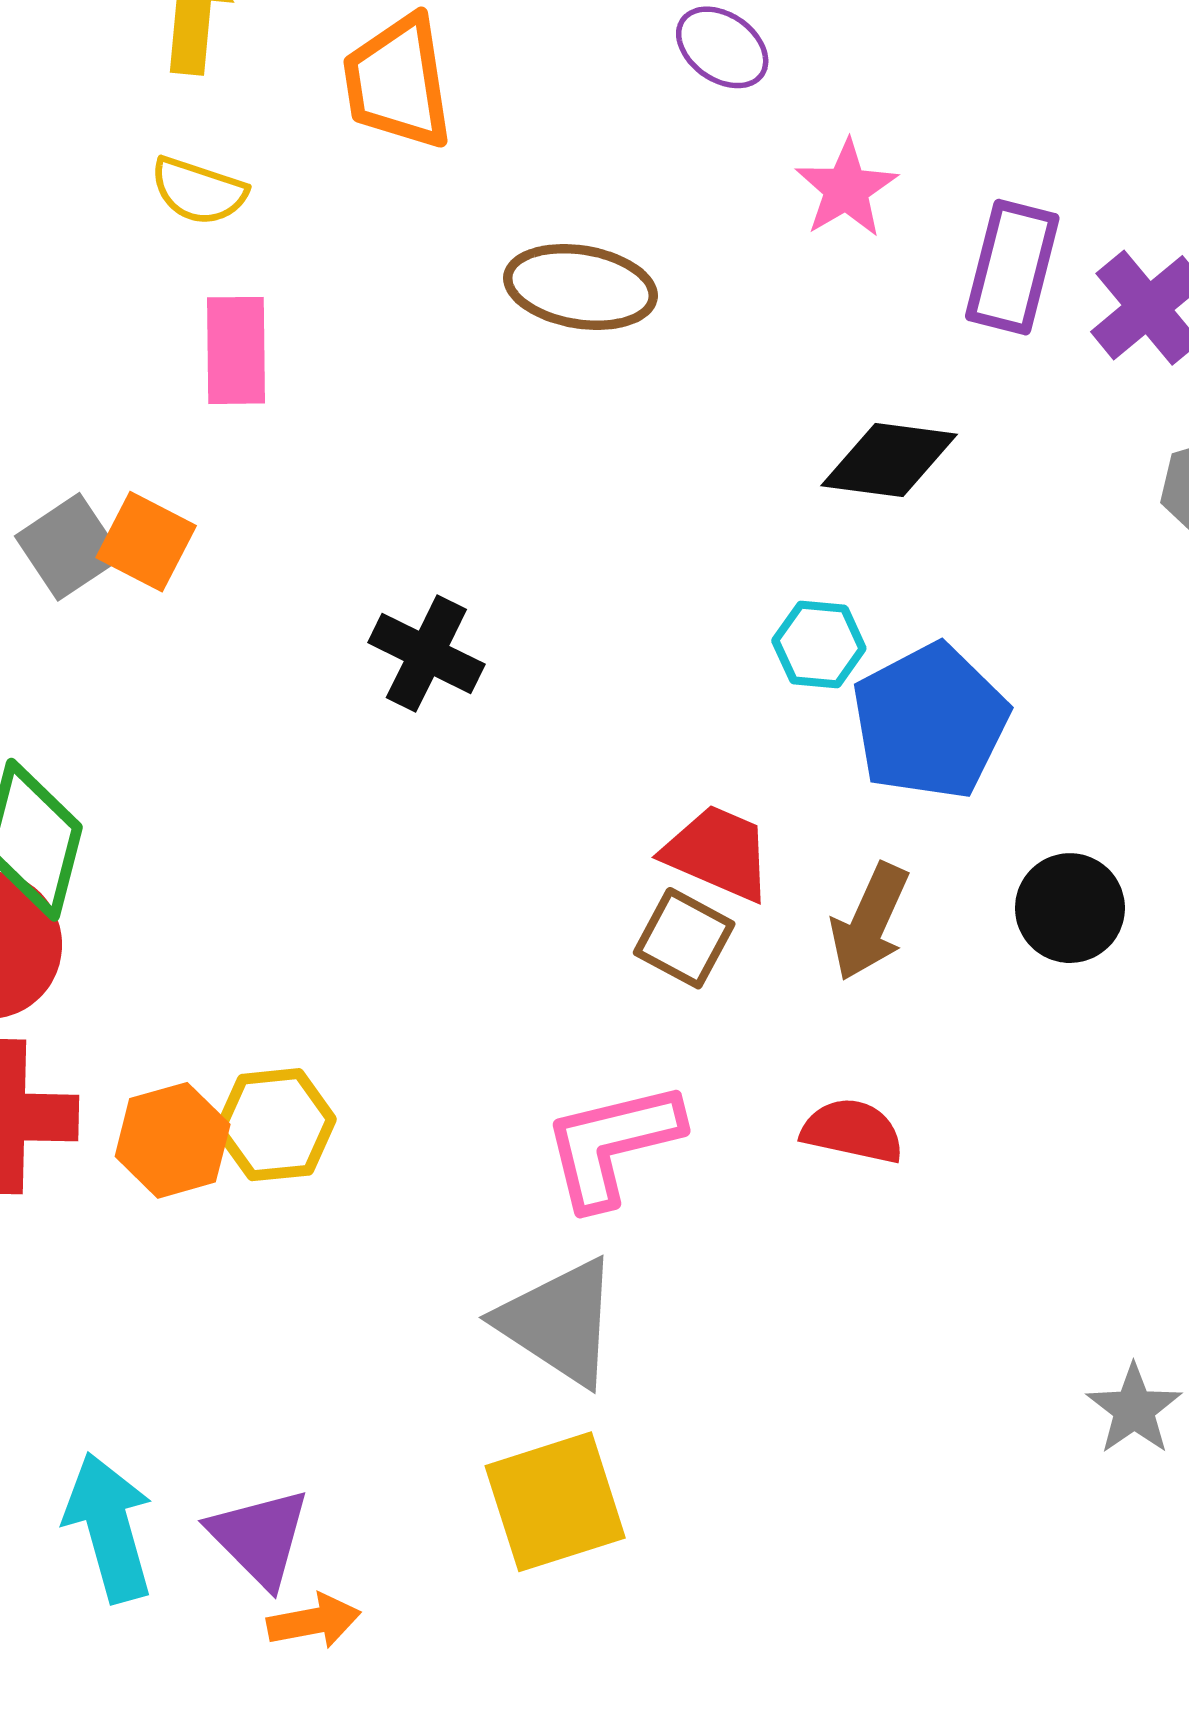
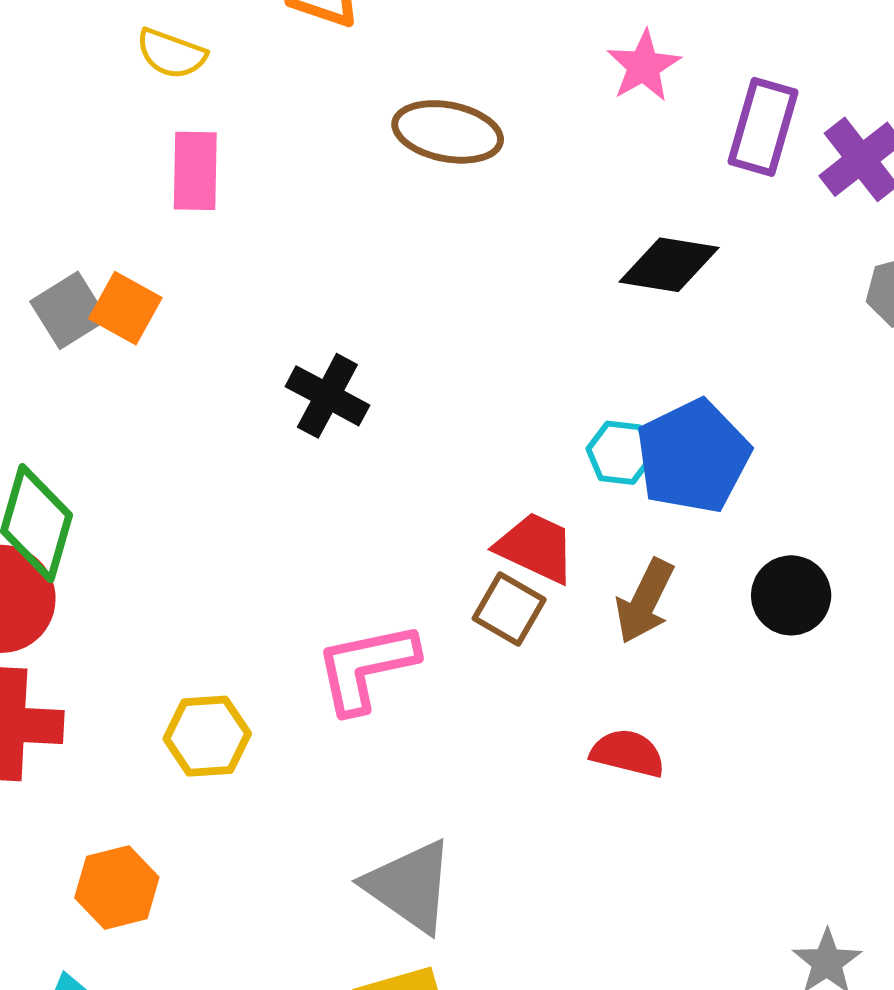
cyan hexagon: (819, 644) -> (620, 453), moved
orange hexagon: (173, 1140) -> (117, 888), moved
pink L-shape: (612, 1145) -> (366, 667), moved

